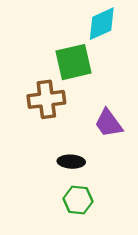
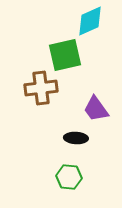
black ellipse: (71, 162) -> (76, 138), moved

